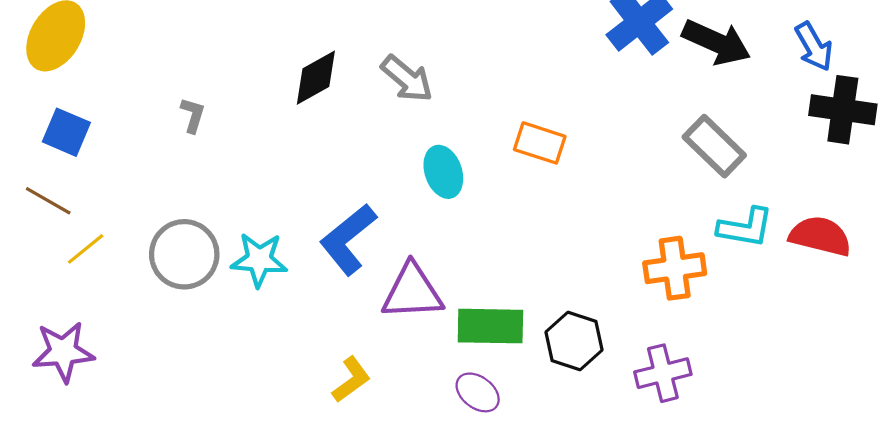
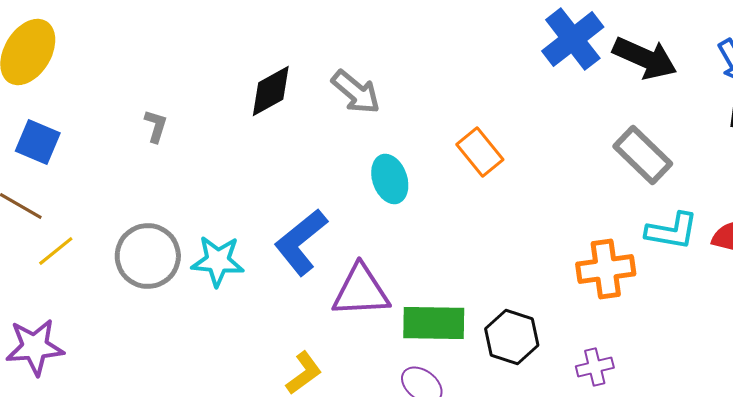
orange rectangle: (540, 143) -> (480, 152), turned 33
purple cross: (663, 373) -> (595, 367), size x0.7

